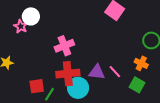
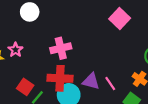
pink star: (21, 26) -> (15, 50), moved
red square: (37, 86) -> (25, 87), turned 35

